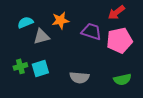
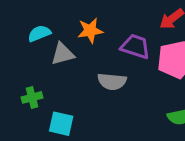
cyan square: (40, 68) -> (61, 124), moved, turned 30
gray semicircle: (79, 77) -> (112, 81), moved

